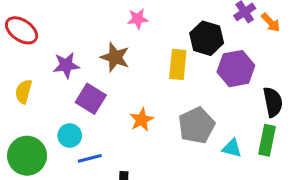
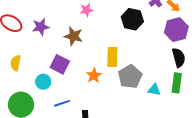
yellow rectangle: (178, 64) -> (112, 57), moved
purple star: (66, 65) -> (41, 27), moved
purple hexagon: (236, 69) -> (176, 30), moved
cyan circle: (70, 136) -> (43, 82), moved

